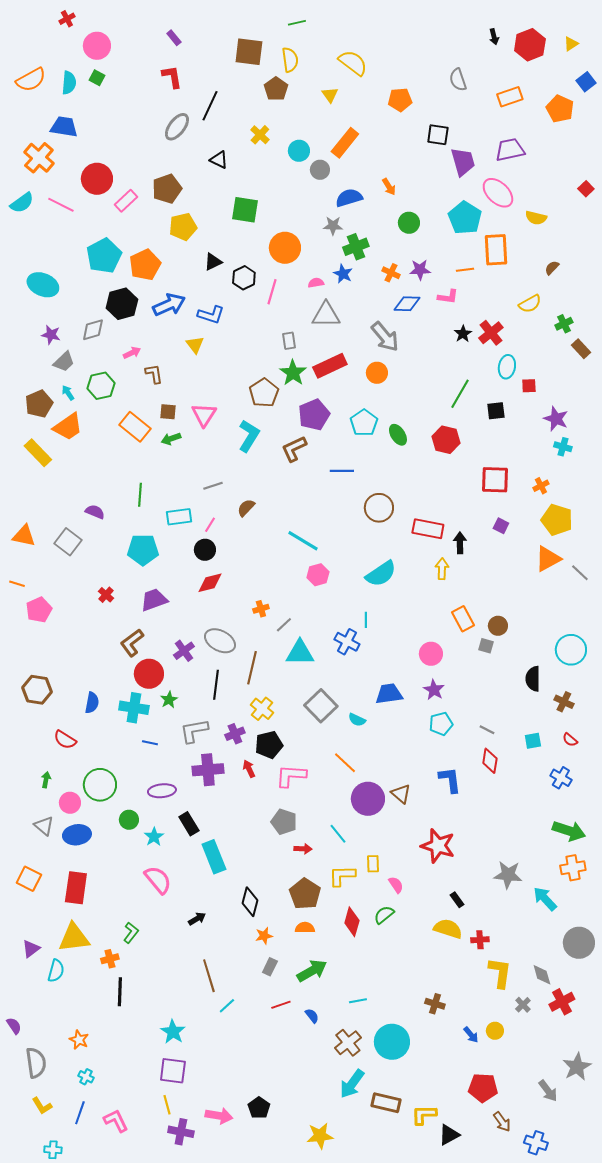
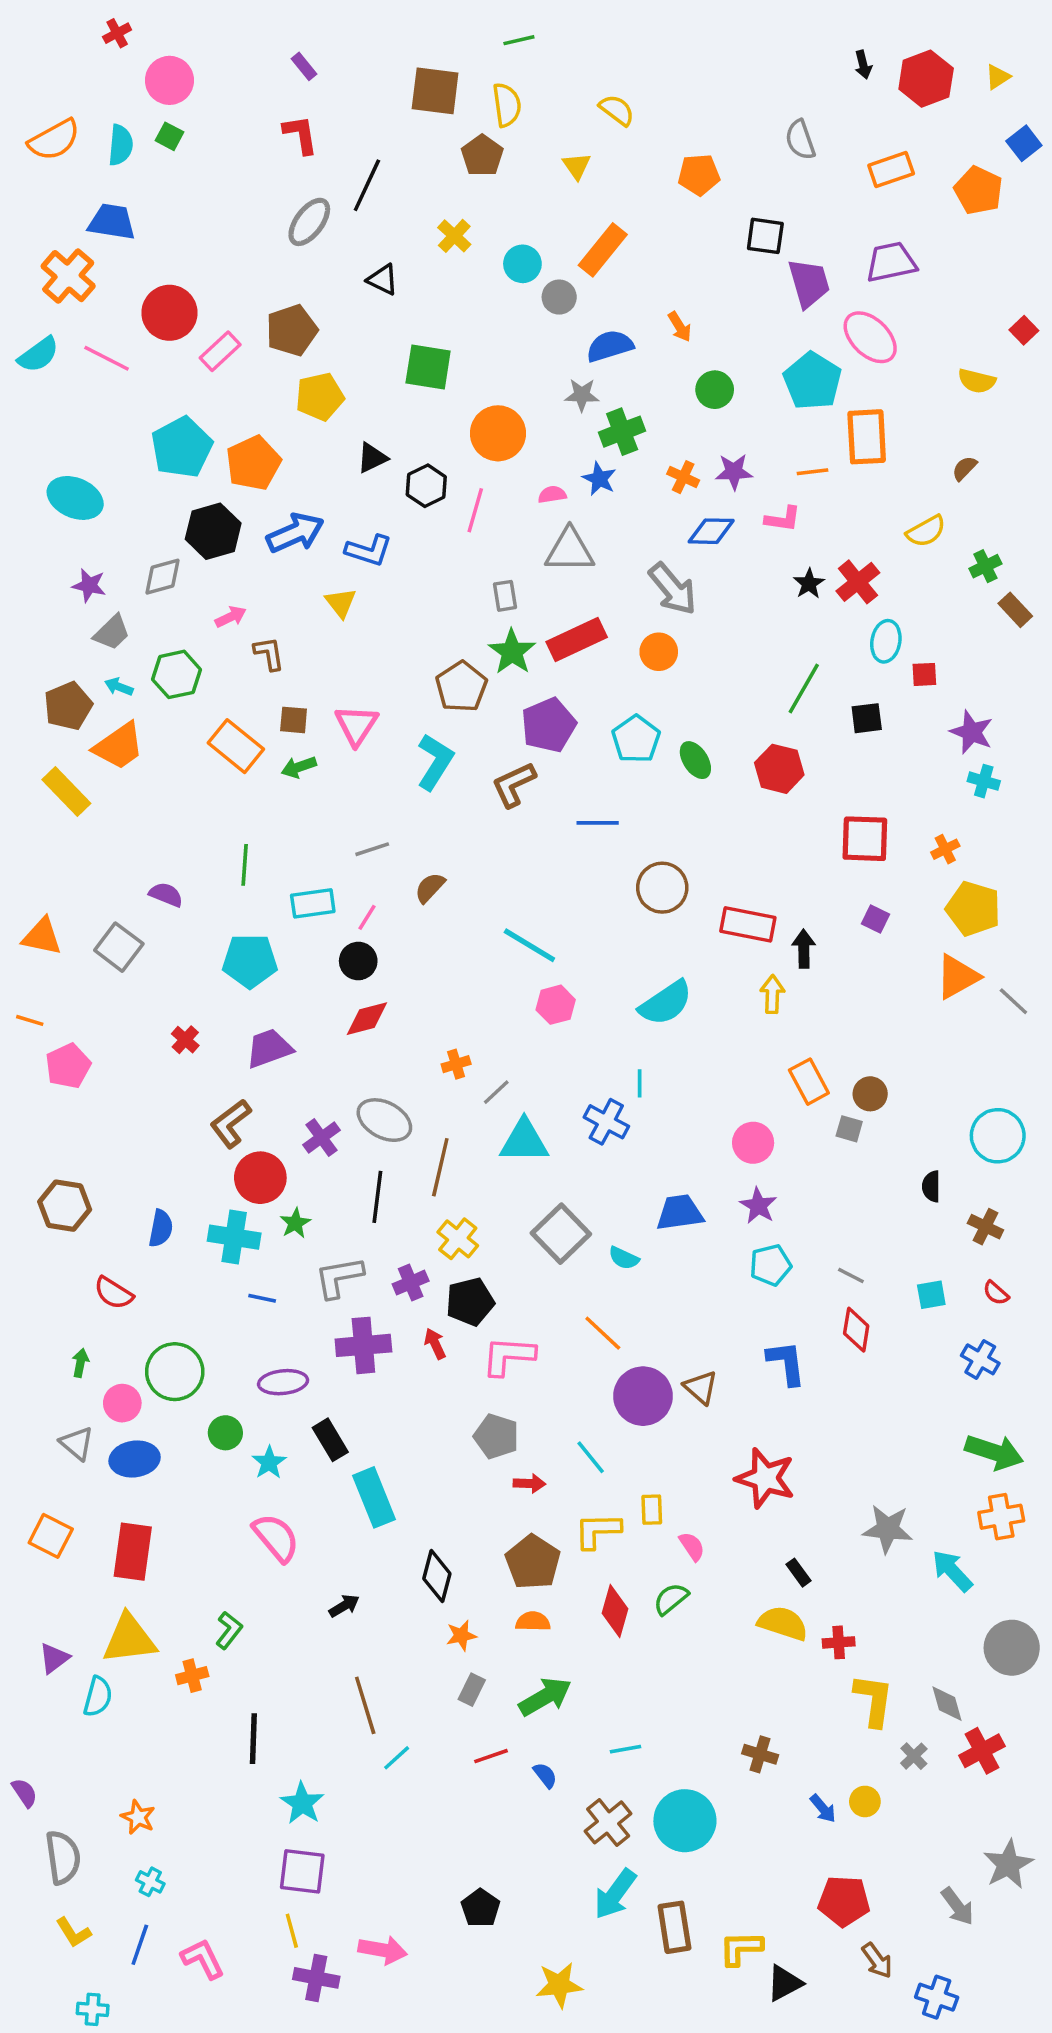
yellow semicircle: (353, 63) -> (617, 110), size x0.7
yellow semicircle: (536, 218) -> (977, 381), moved
cyan arrow: (68, 393) -> (119, 687), turned -35
black semicircle: (533, 679) -> (931, 1186), size x0.7
black line: (120, 992) -> (253, 1739), moved
brown rectangle: (386, 1103) -> (674, 1927), turned 68
black pentagon: (259, 1108) -> (481, 1908), moved

